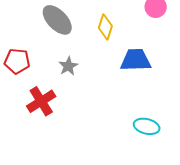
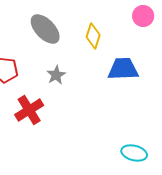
cyan ellipse: (147, 126) -> (134, 153), moved

